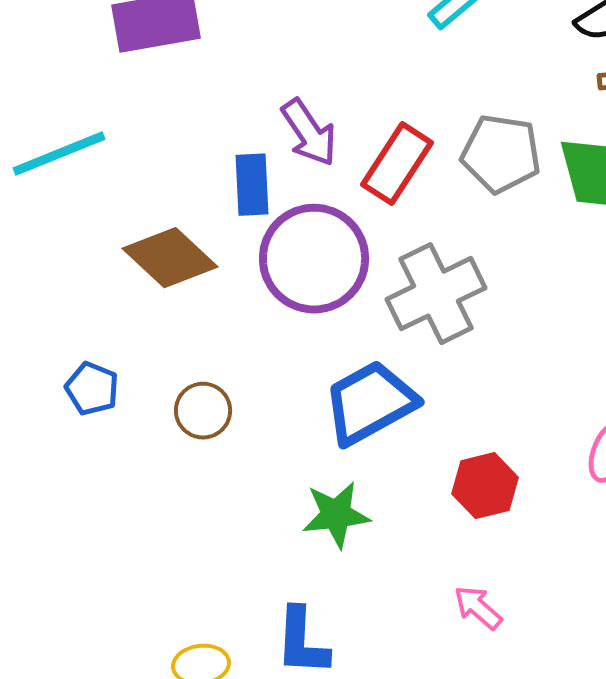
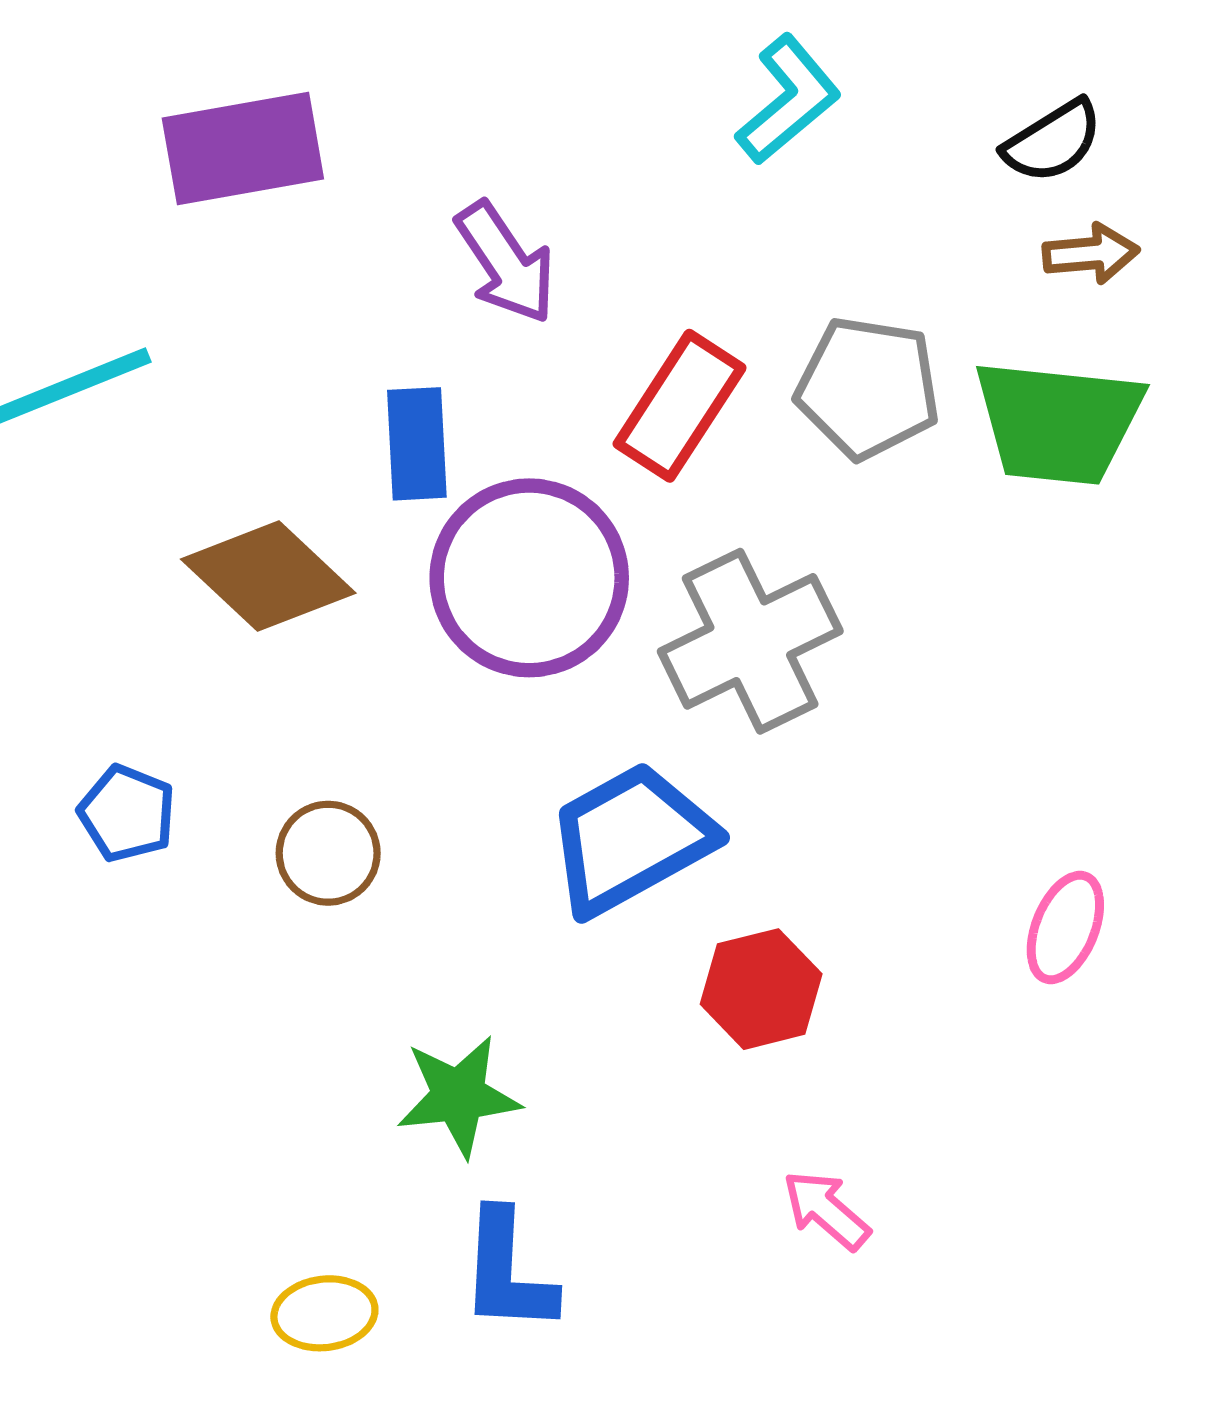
purple arrow: (309, 133) -> (506, 263), moved
red hexagon: (485, 486) -> (761, 989), moved
green star: (336, 515) -> (459, 1096), moved

